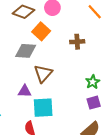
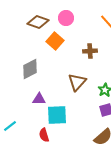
gray diamond: (26, 51) -> (30, 69), moved, turned -30
brown triangle: (43, 74) -> (77, 82), moved

